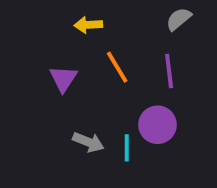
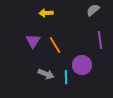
orange line: (117, 67) -> (55, 45), moved
purple line: (169, 71) -> (100, 40), moved

